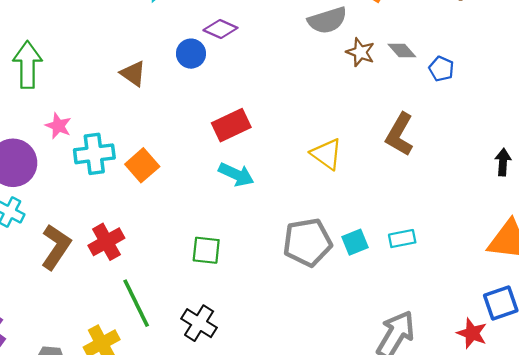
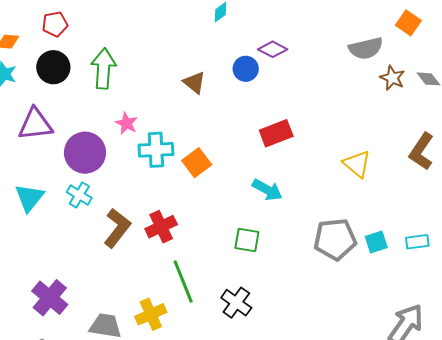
cyan arrow: (236, 174) -> (267, 190), moved

